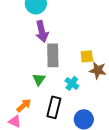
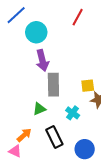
green triangle: (39, 79) -> (39, 109), turned 32
black rectangle: (54, 107) -> (54, 137), turned -40

